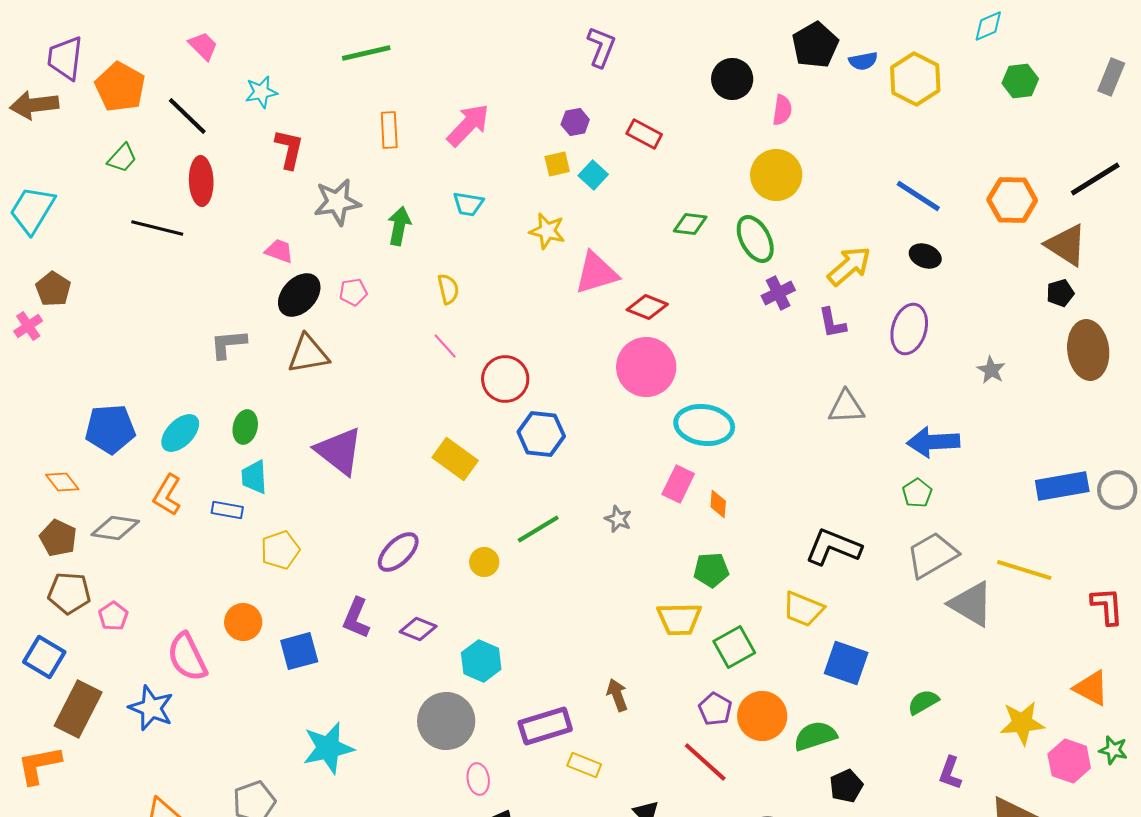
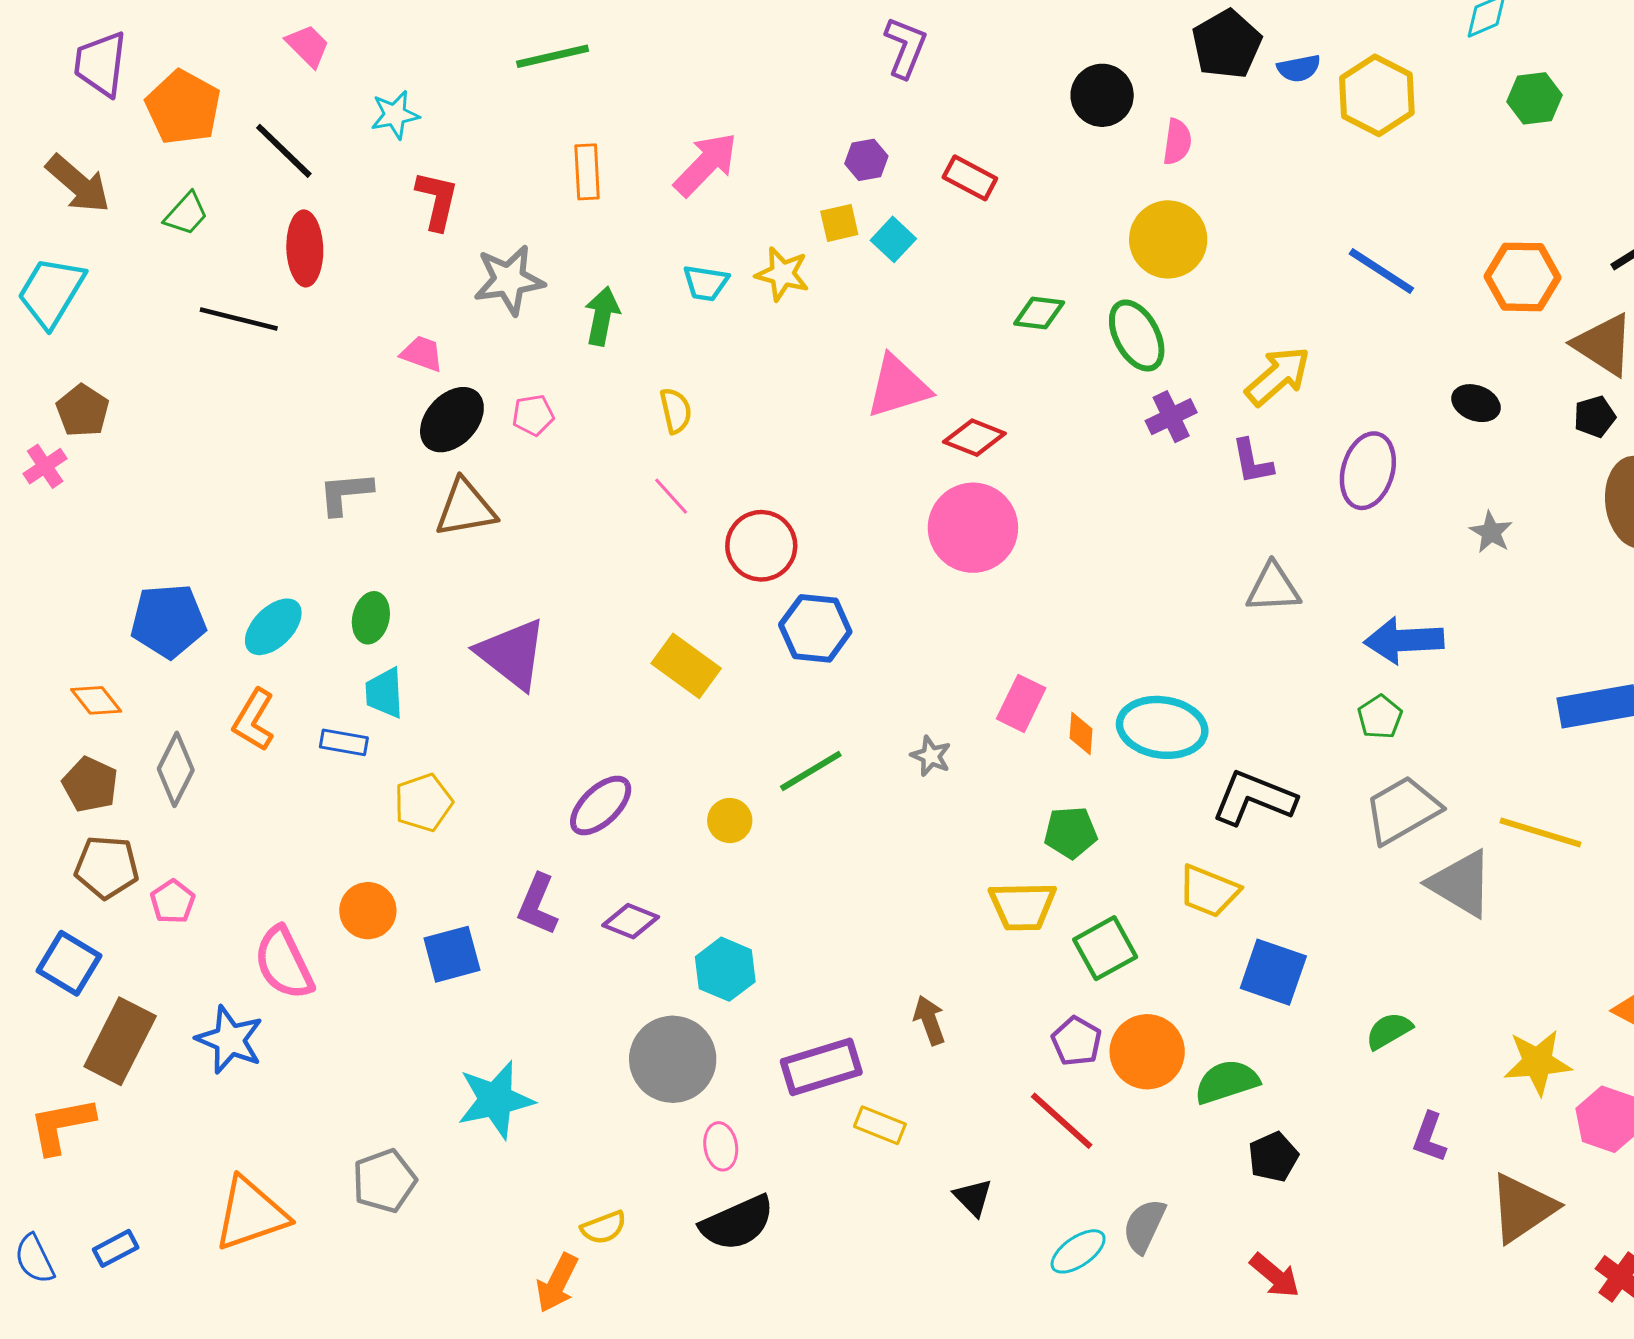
brown arrow: (34, 105) -> (78, 184), moved, turned -132
yellow star: (547, 231) -> (782, 274), moved
black ellipse: (925, 256) -> (1476, 403), moved
cyan ellipse: (704, 425) -> (1162, 727), moved
gray diamond: (115, 528) -> (176, 769), turned -72

